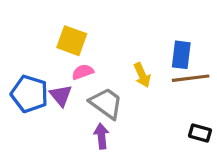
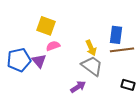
blue pentagon: (30, 94) -> (19, 60), turned -30
gray trapezoid: (106, 103) -> (92, 66), moved
purple arrow: (101, 136) -> (78, 87), moved, turned 63

